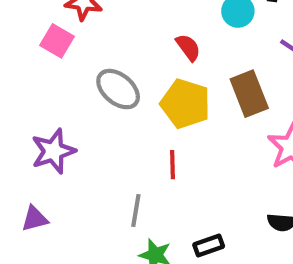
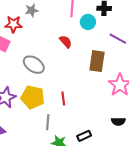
brown rectangle: (249, 94) -> (97, 61), turned 35
yellow pentagon: (185, 104) -> (33, 97), moved

